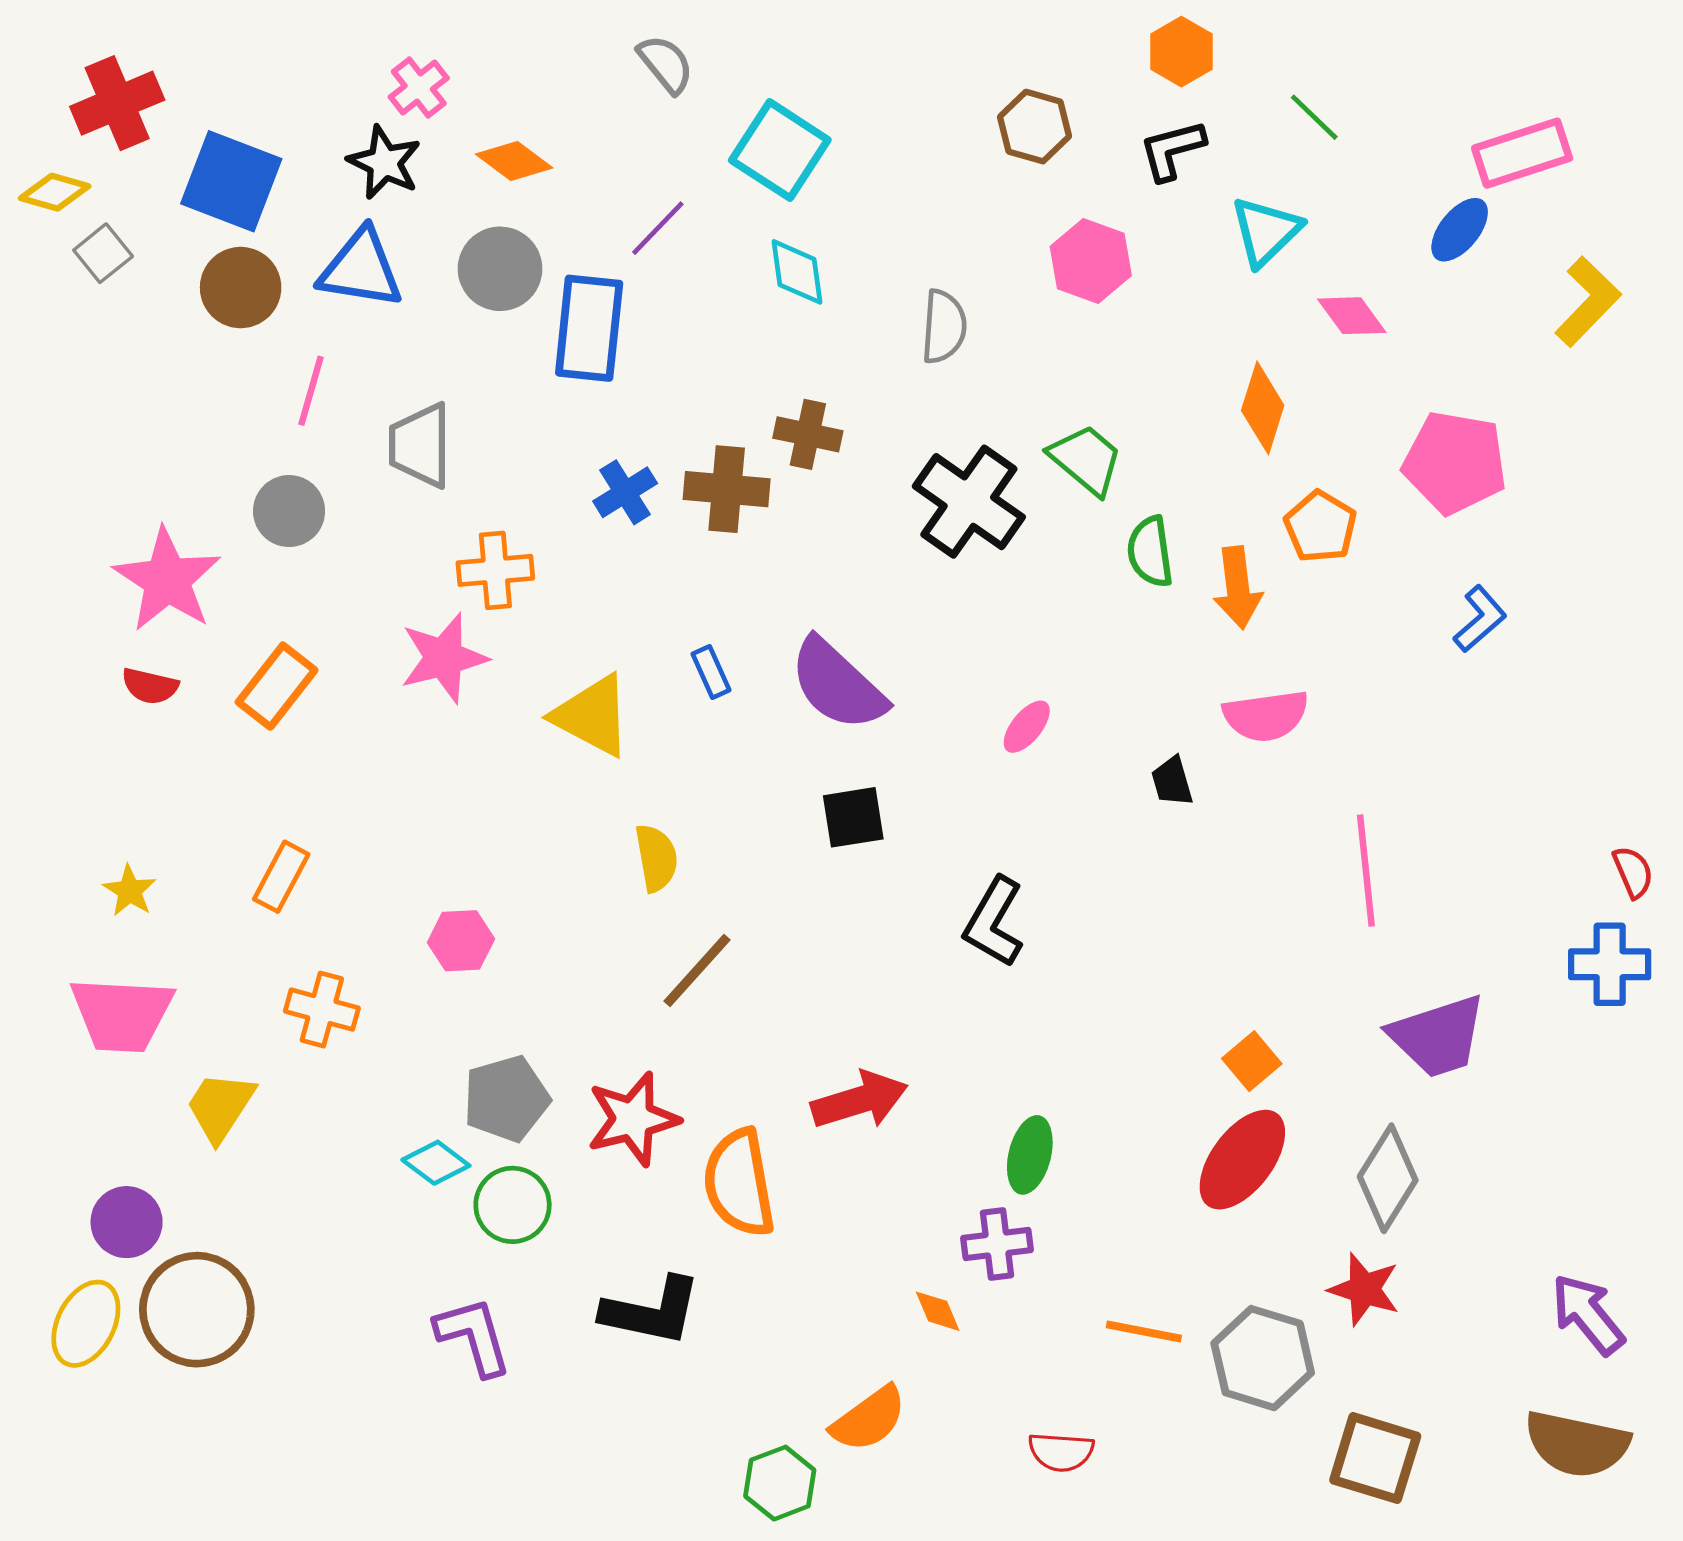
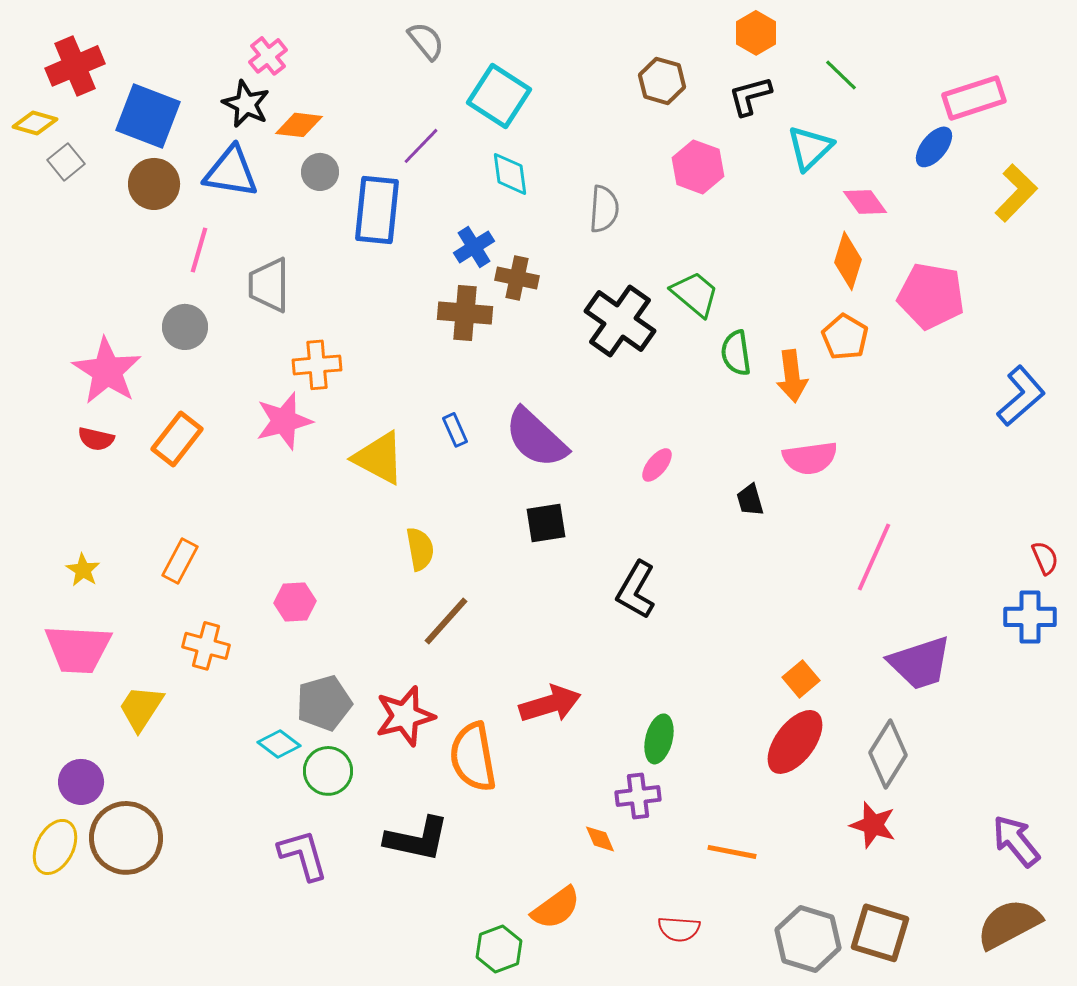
orange diamond: (514, 161) -> (299, 125), moved, turned -30
gray circle: (500, 269) -> (320, 172), size x0.7
orange diamond: (1263, 408) -> (848, 261), moved
blue cross: (625, 492) -> (474, 247), moved
blue L-shape: (1480, 619) -> (1021, 396), moved, size x1.4
pink line: (1366, 870) -> (874, 557), turned 30
gray hexagon: (1263, 1358) -> (808, 939), moved
brown semicircle: (1577, 1444) -> (1009, 924), turned 140

